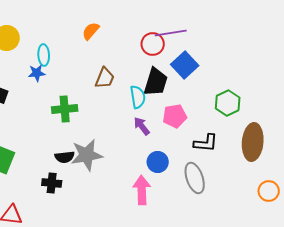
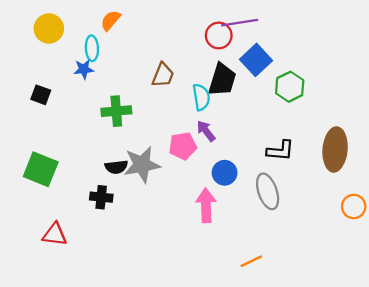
orange semicircle: (91, 31) -> (111, 20), moved
green hexagon: (228, 103) -> (290, 87), moved
pink pentagon: (175, 116) -> (183, 146), moved

